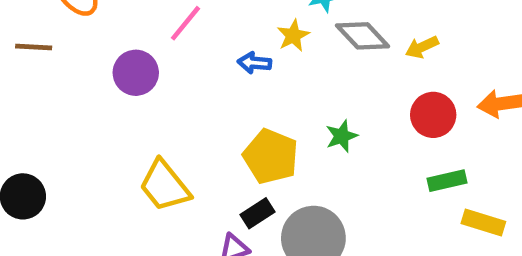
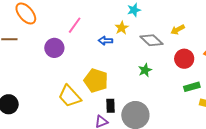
gray diamond: (363, 36) -> (151, 40), moved
yellow pentagon: (271, 156) -> (96, 80), moved
black rectangle: (257, 213) -> (111, 106), turned -56

